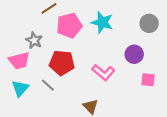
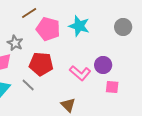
pink pentagon: (69, 25) -> (48, 29), turned 30
purple circle: (134, 54) -> (103, 65), moved
pink square: (148, 80) -> (112, 87), moved

